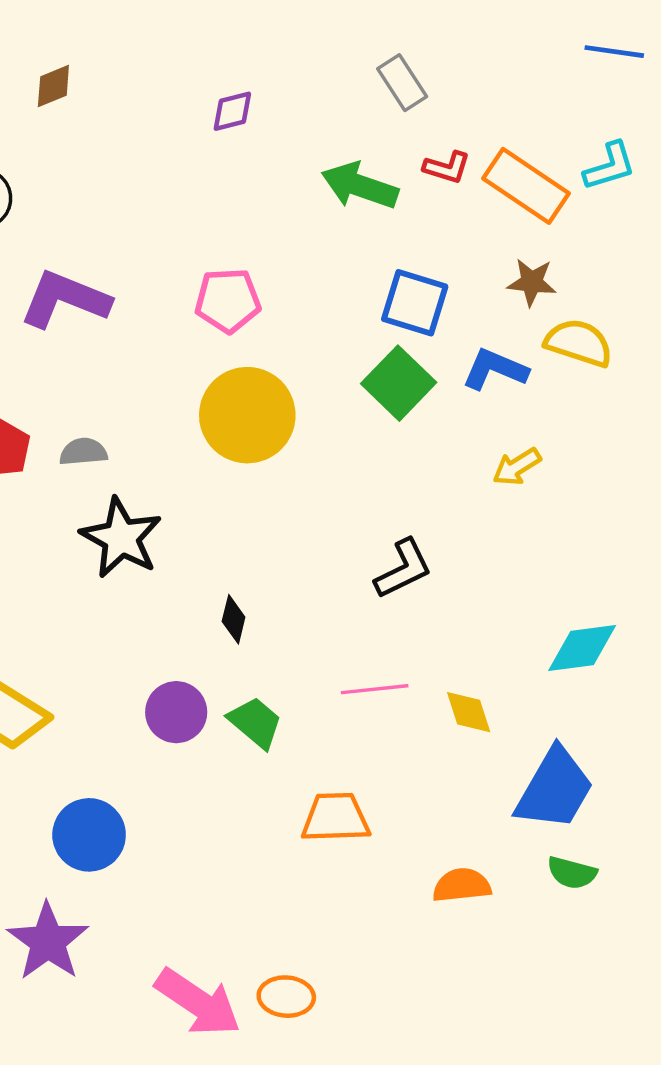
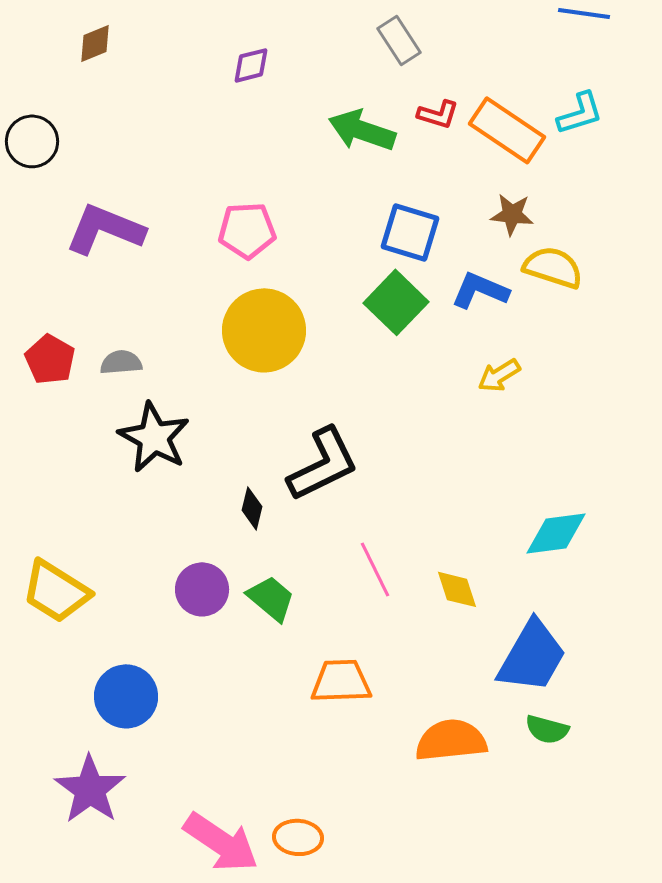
black L-shape: (403, 569) -> (323, 464), moved, size x1.4
pink line: (375, 689) -> (375, 569), turned 70
orange semicircle: (462, 885) -> (451, 740), size x1.4

